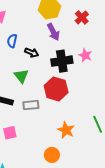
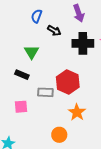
green triangle: (21, 76) -> (32, 52), moved
red hexagon: (56, 89) -> (68, 82), moved
gray rectangle: (31, 105) -> (45, 92), moved

